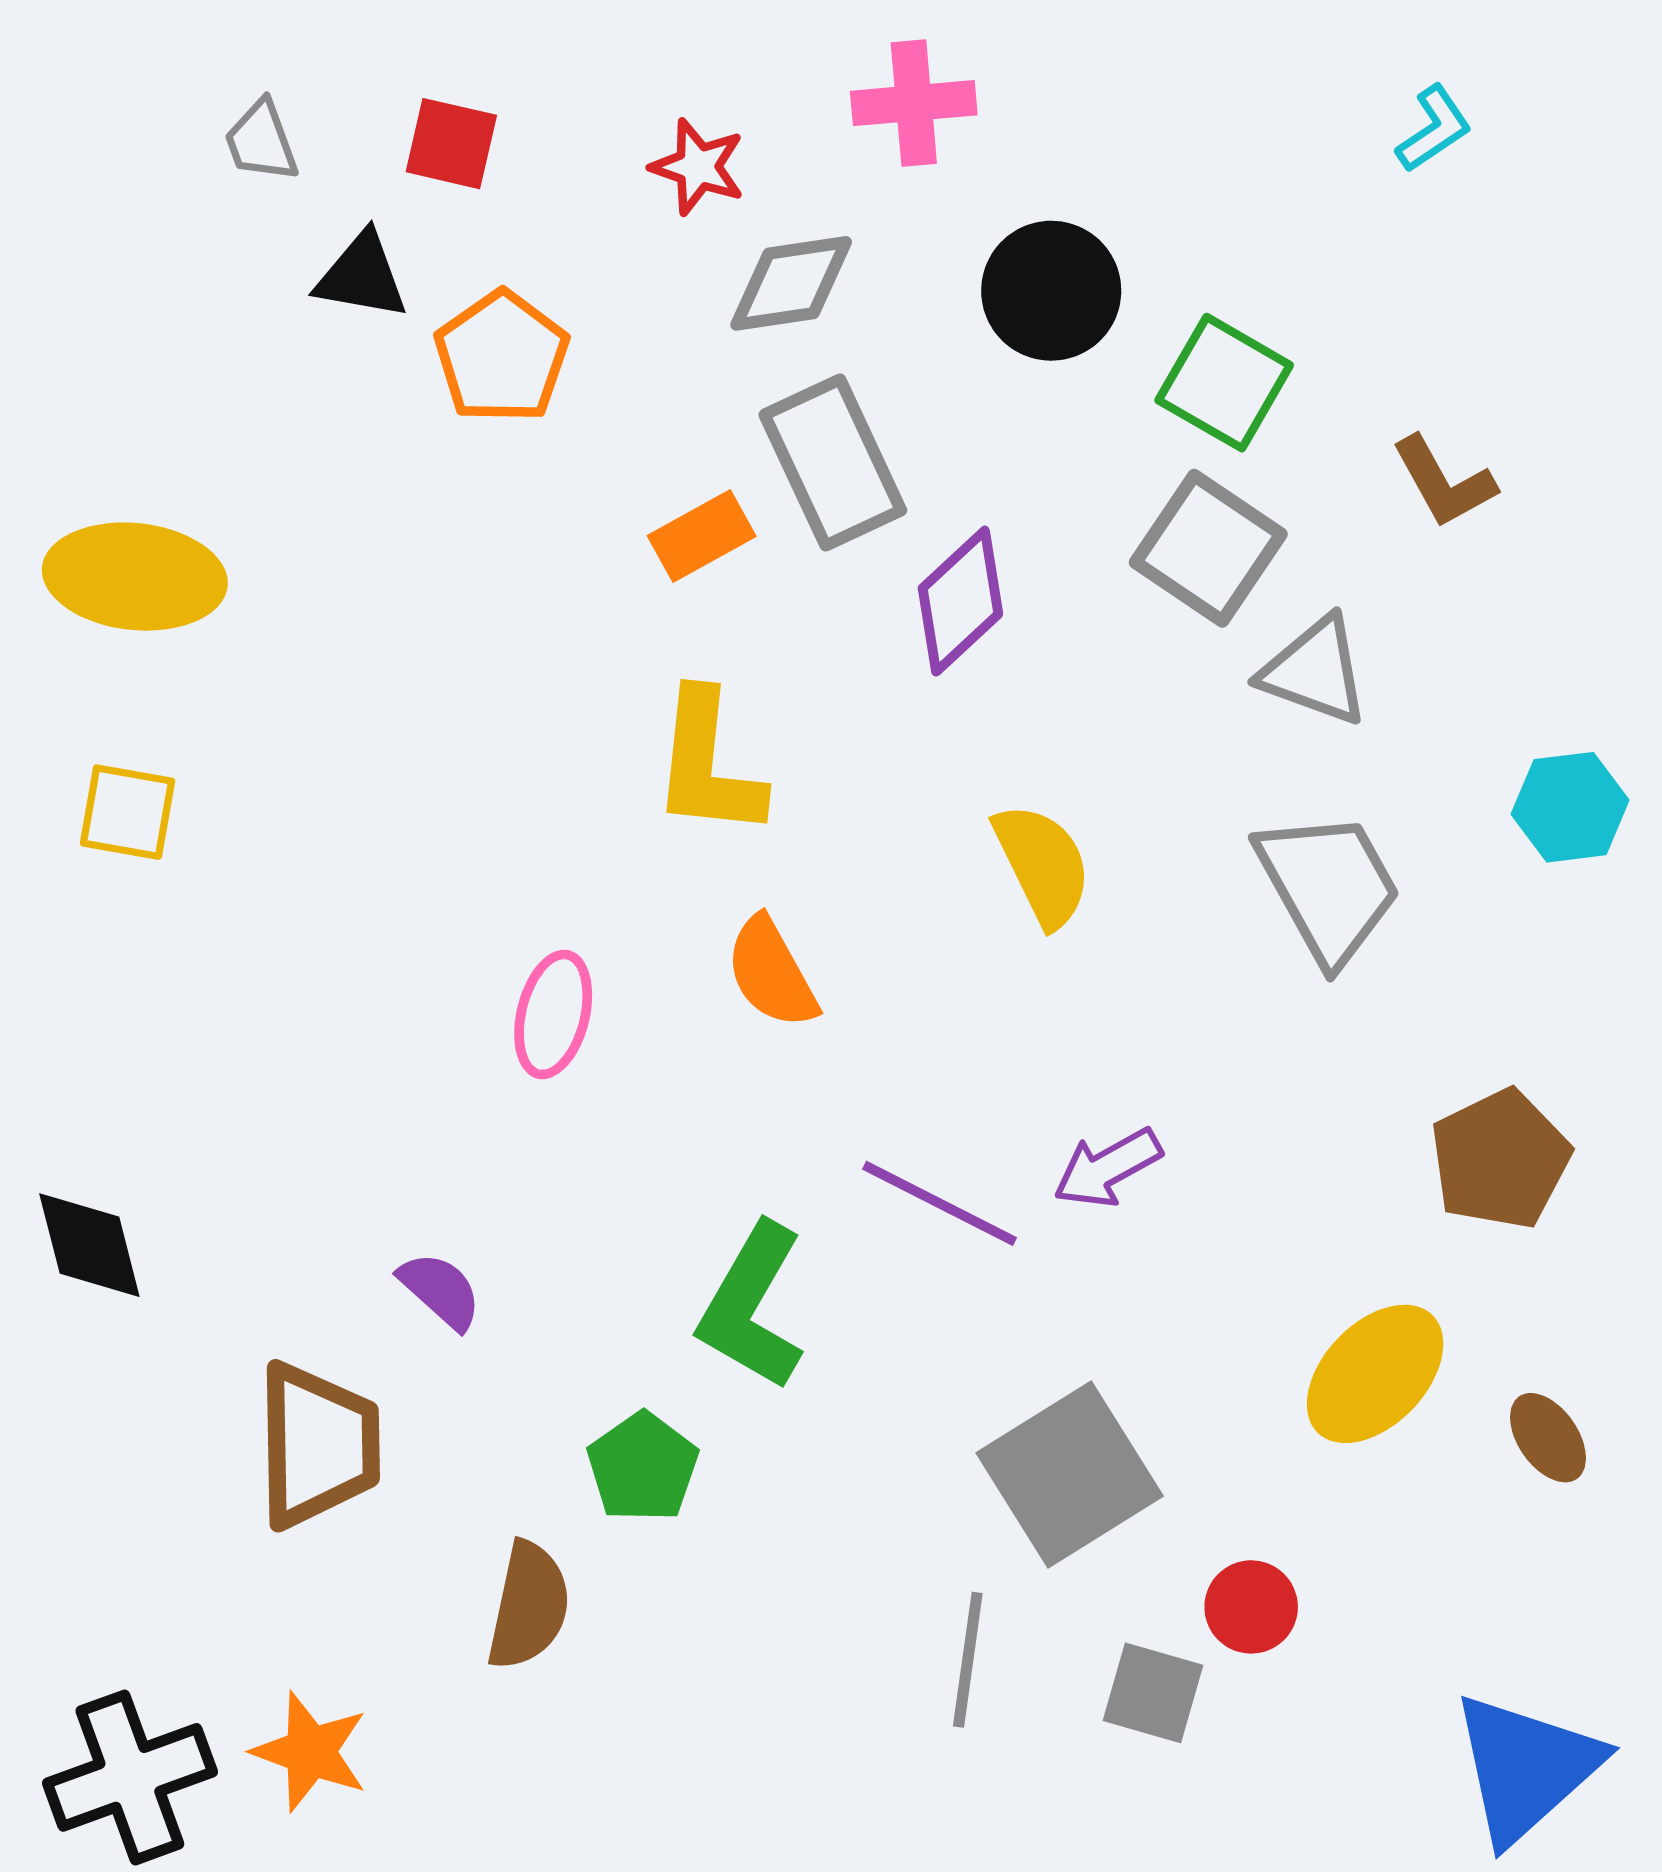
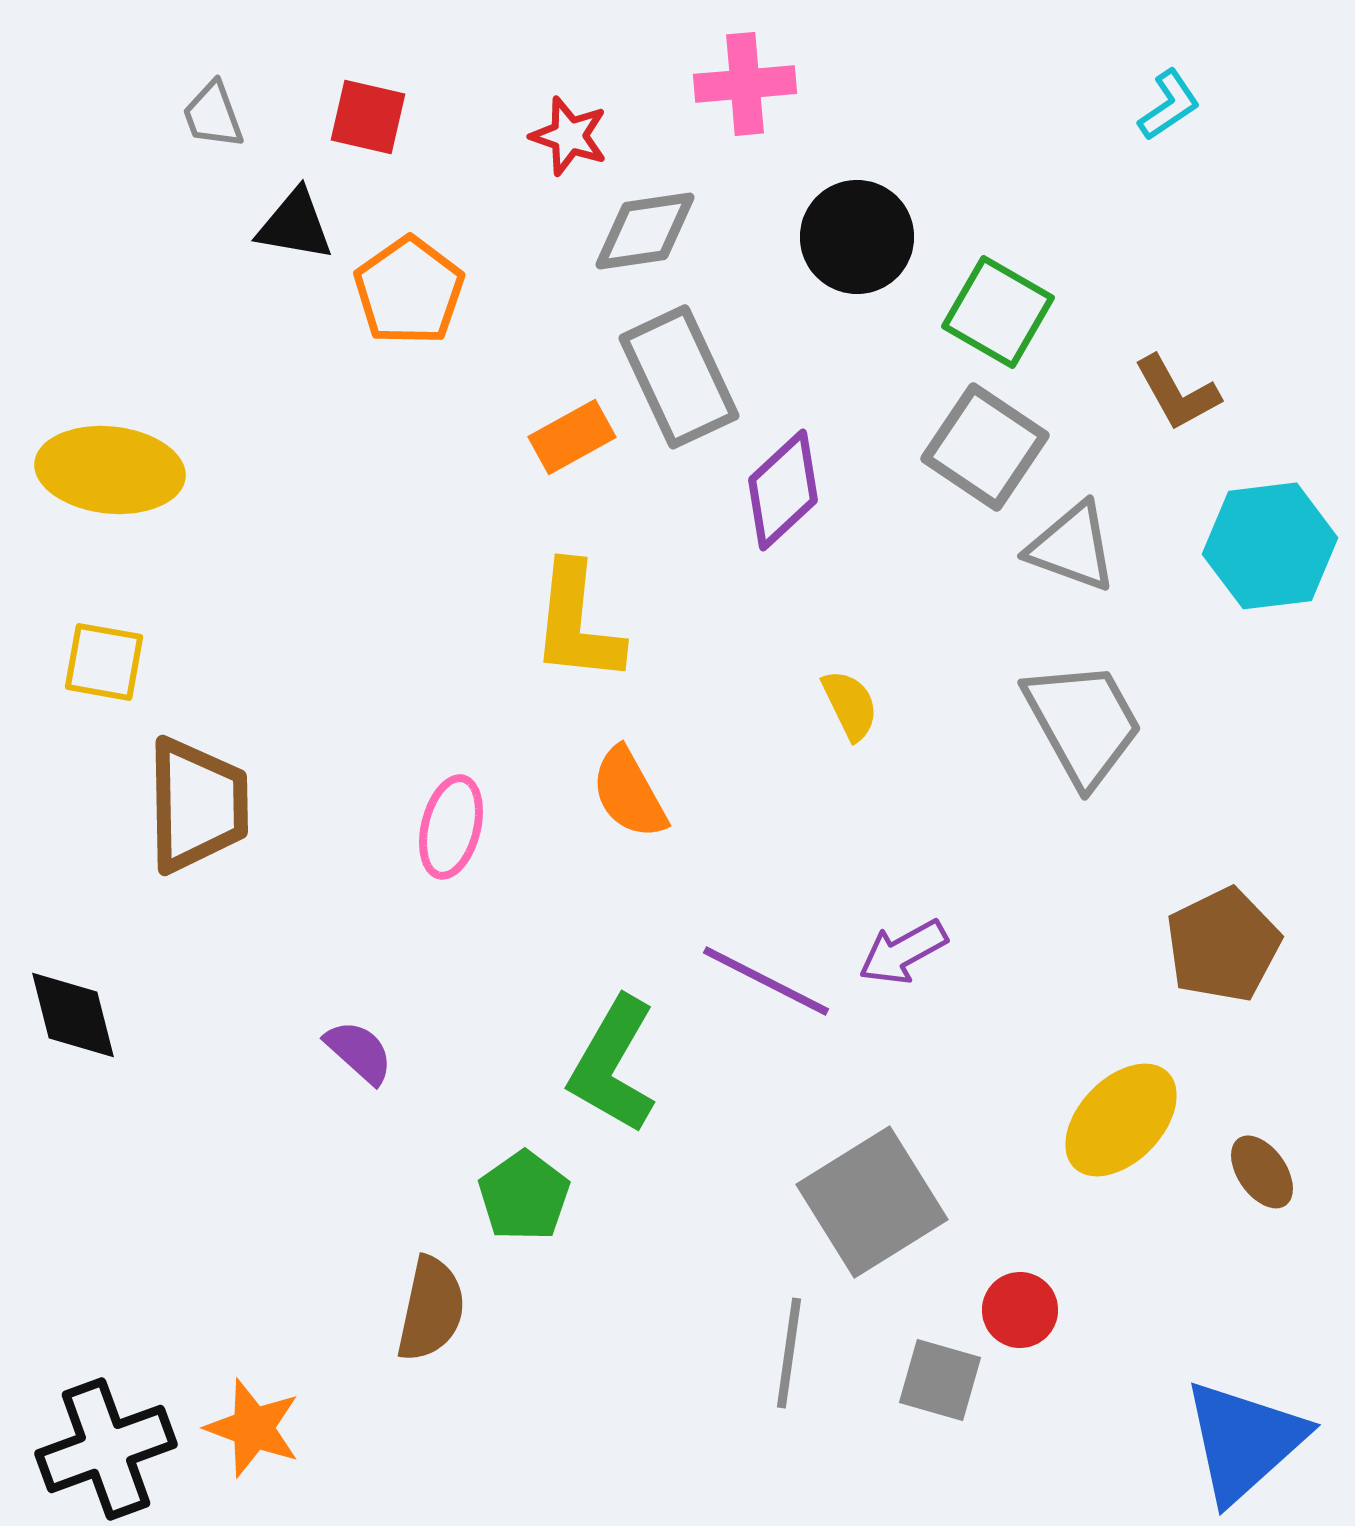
cyan hexagon: (1570, 807) -> (1270, 546), moved, size x1.4
yellow semicircle: (1043, 865) -> (850, 705), size x0.7
brown trapezoid: (318, 1445) -> (197, 805), moved

